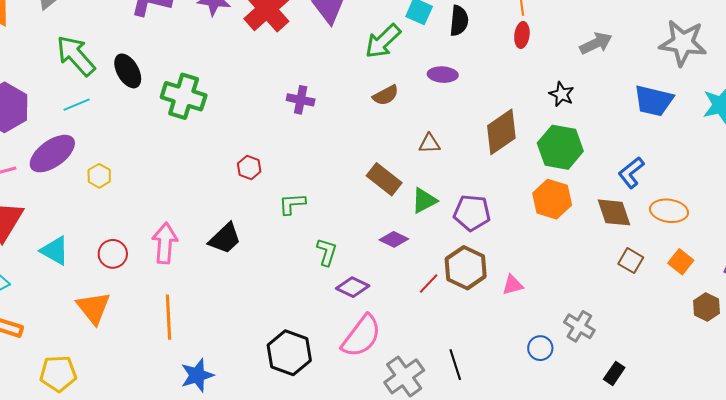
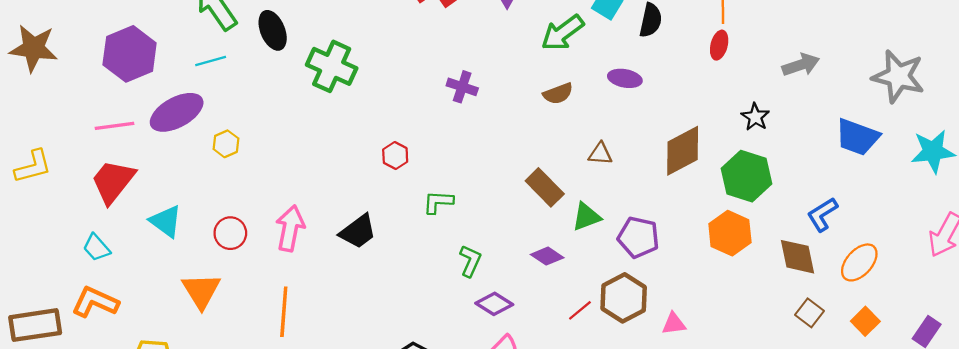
orange ellipse: (669, 211) -> (859, 262), turned -63

